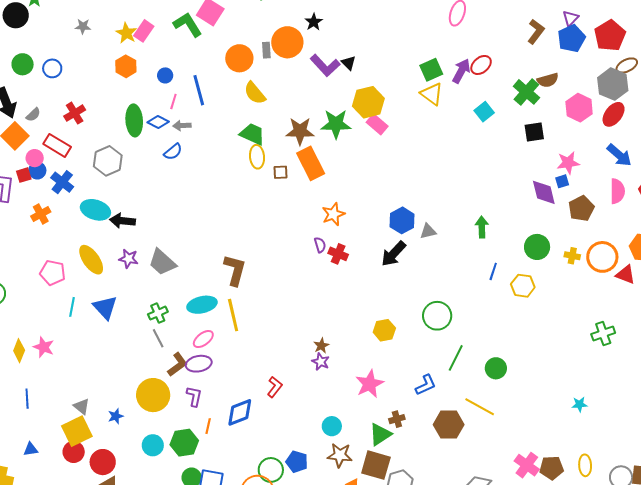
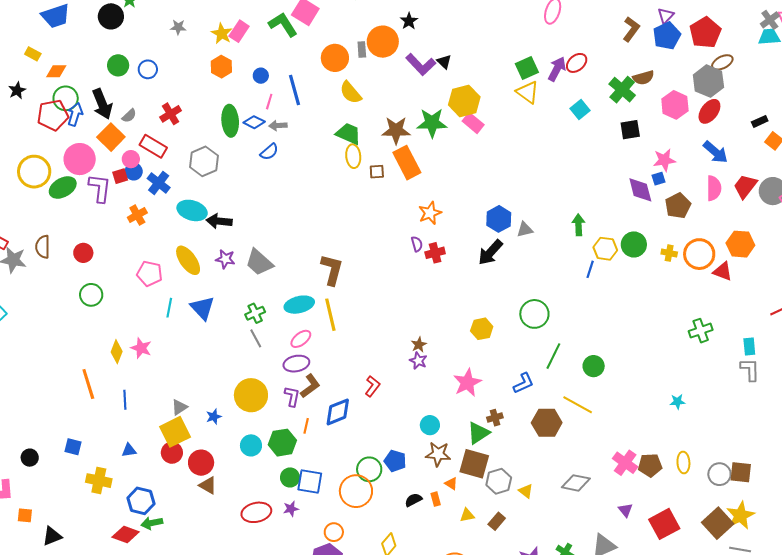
red cross: (338, 254) -> (435, 253), turned -36
yellow hexagon: (523, 286) -> (605, 249), moved
brown L-shape: (177, 364) -> (310, 386), moved
gray triangle: (81, 406) -> (179, 407), turned 48

